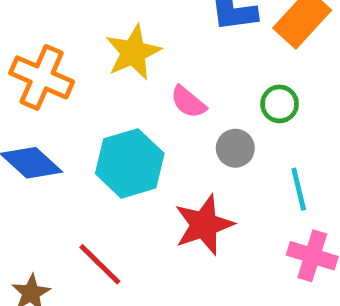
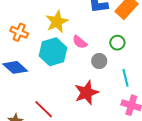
orange cross: (42, 77) -> (19, 32), size x0.7
cyan hexagon: (130, 163) -> (53, 52), moved

